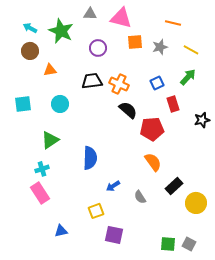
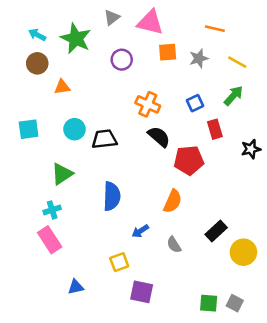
gray triangle: (90, 14) -> (112, 17), turned -40
black trapezoid: (92, 81) -> (104, 139), moved
orange semicircle: (153, 162) -> (173, 201), moved, turned 60

